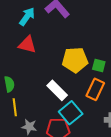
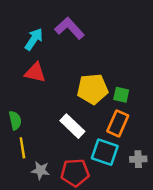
cyan square: (71, 113) -> (105, 152), moved, turned -30

